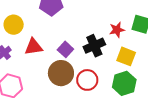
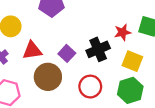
brown circle: (61, 73) -> (48, 77), moved

